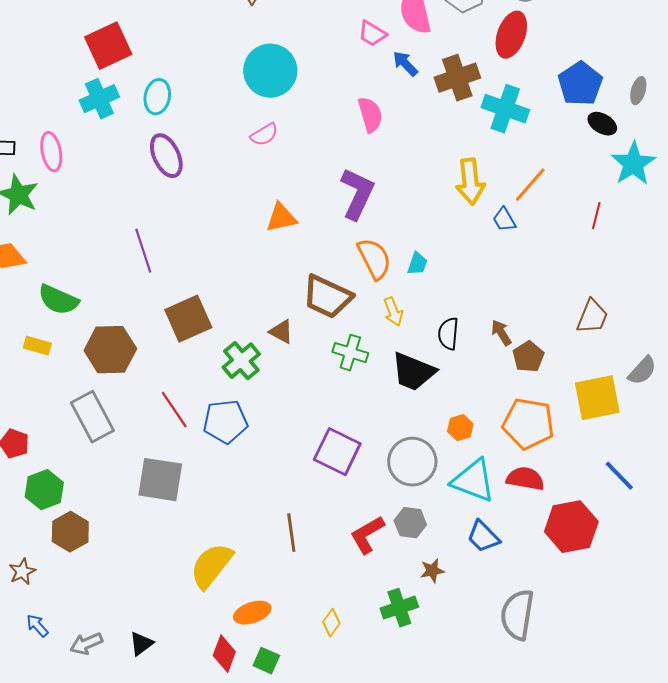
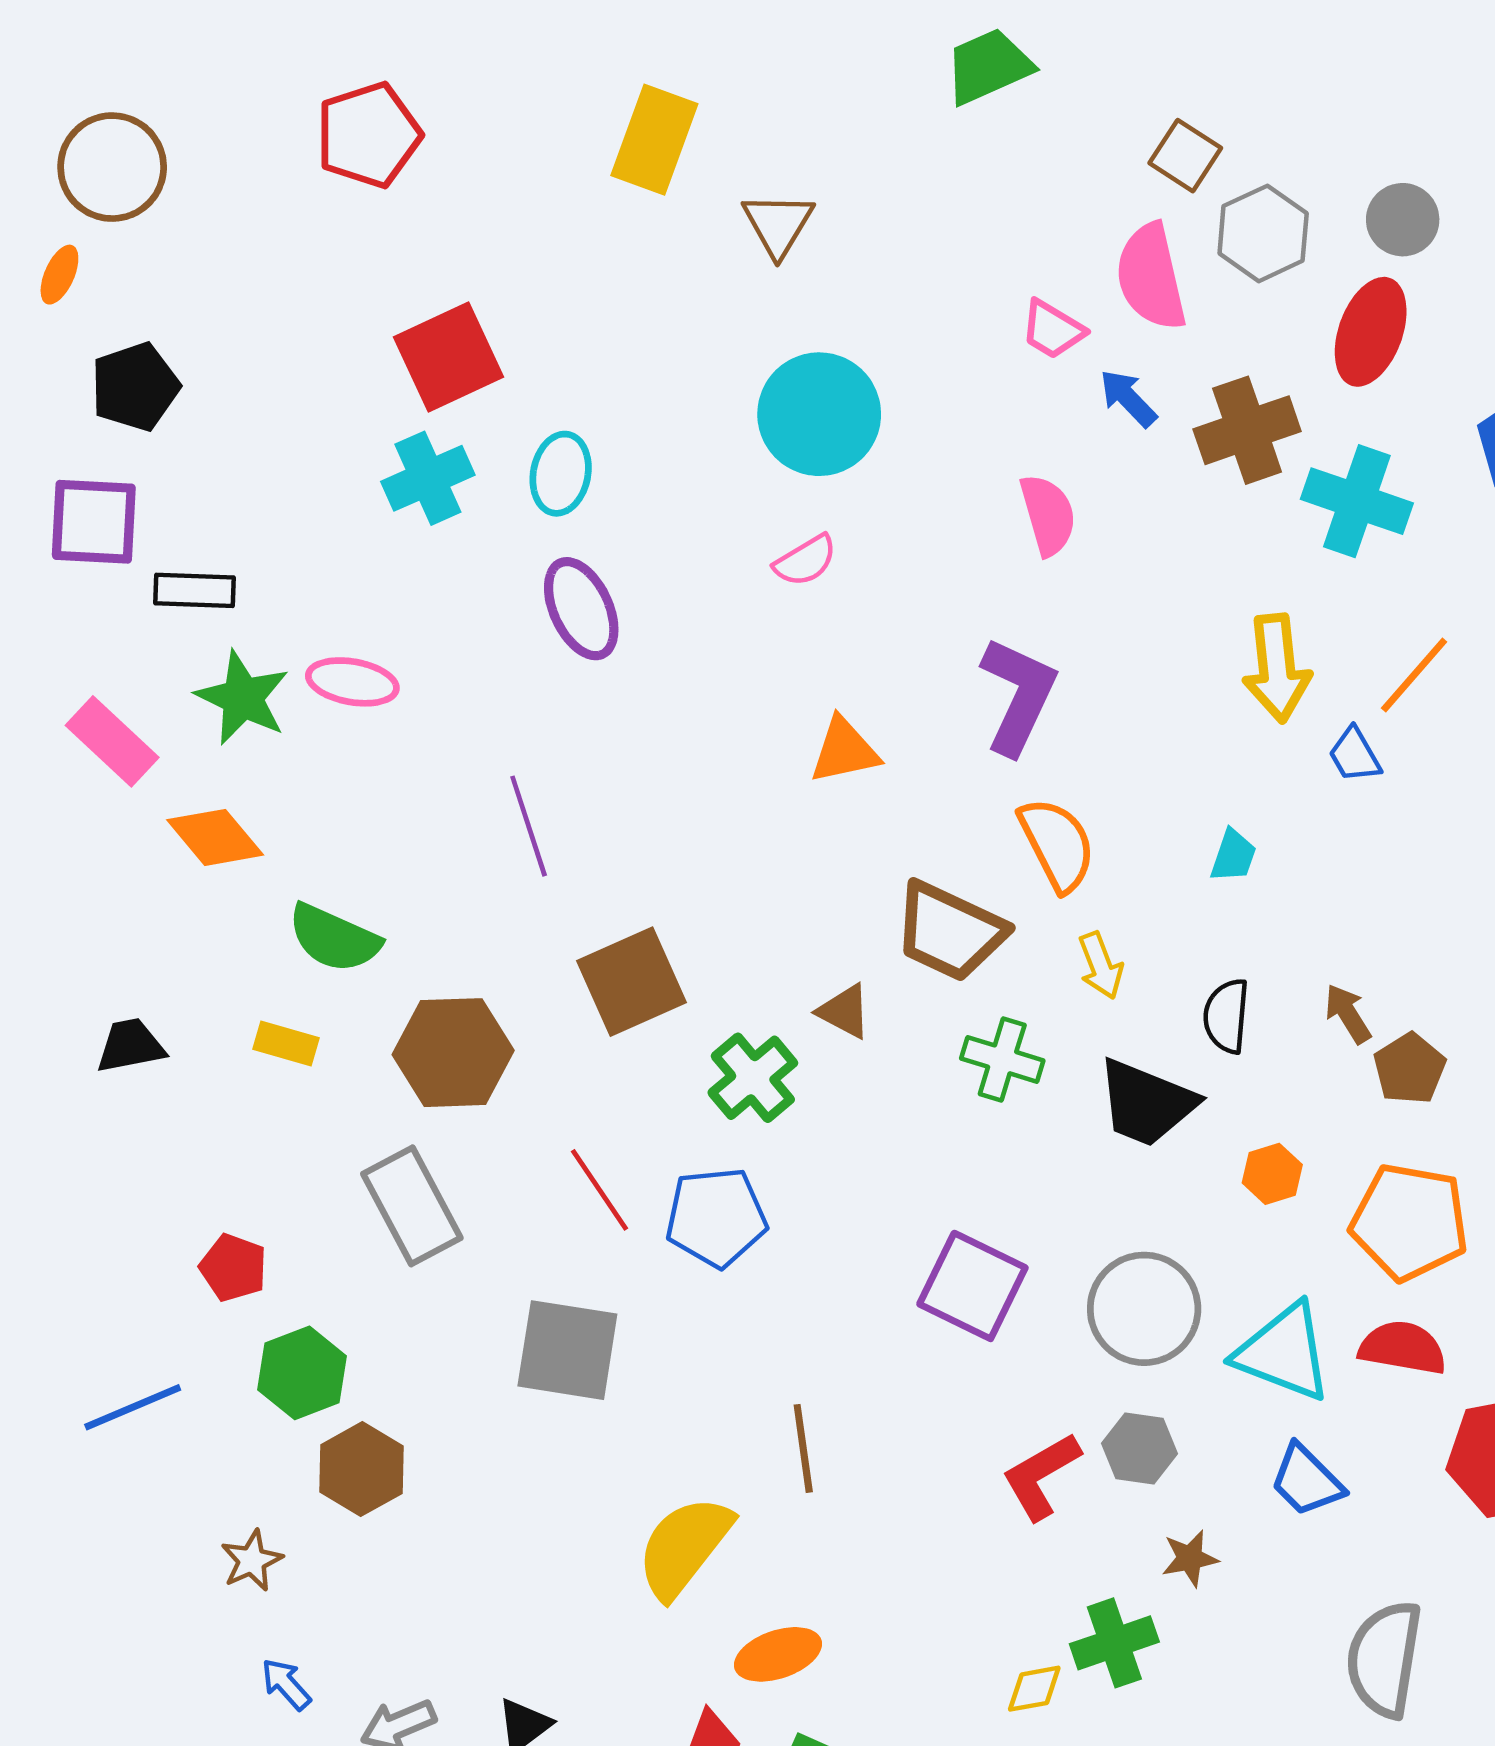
pink ellipse: (51, 152) -> (352, 682), moved, turned -69
cyan trapezoid: (417, 264) -> (1233, 856), moved
orange hexagon: (460, 428) -> (1272, 1174), moved
brown line: (291, 533) -> (803, 1448), moved
yellow diamond: (331, 623) -> (1034, 1689), moved, turned 44

